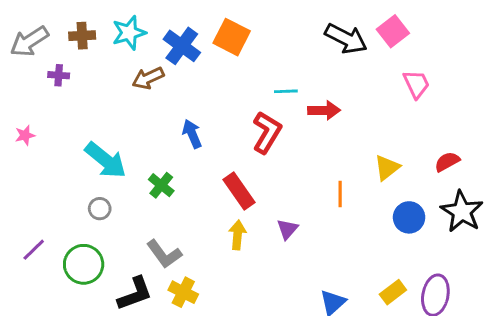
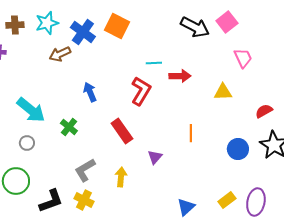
yellow triangle: (387, 168) -> (223, 92), moved, turned 36
yellow arrow: (237, 235) -> (121, 177), moved
gray L-shape: (164, 254) -> (85, 170), moved, turned 95

